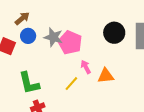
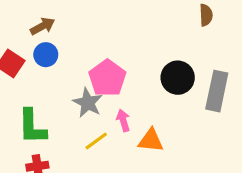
gray star: (53, 37) -> (88, 103), moved

